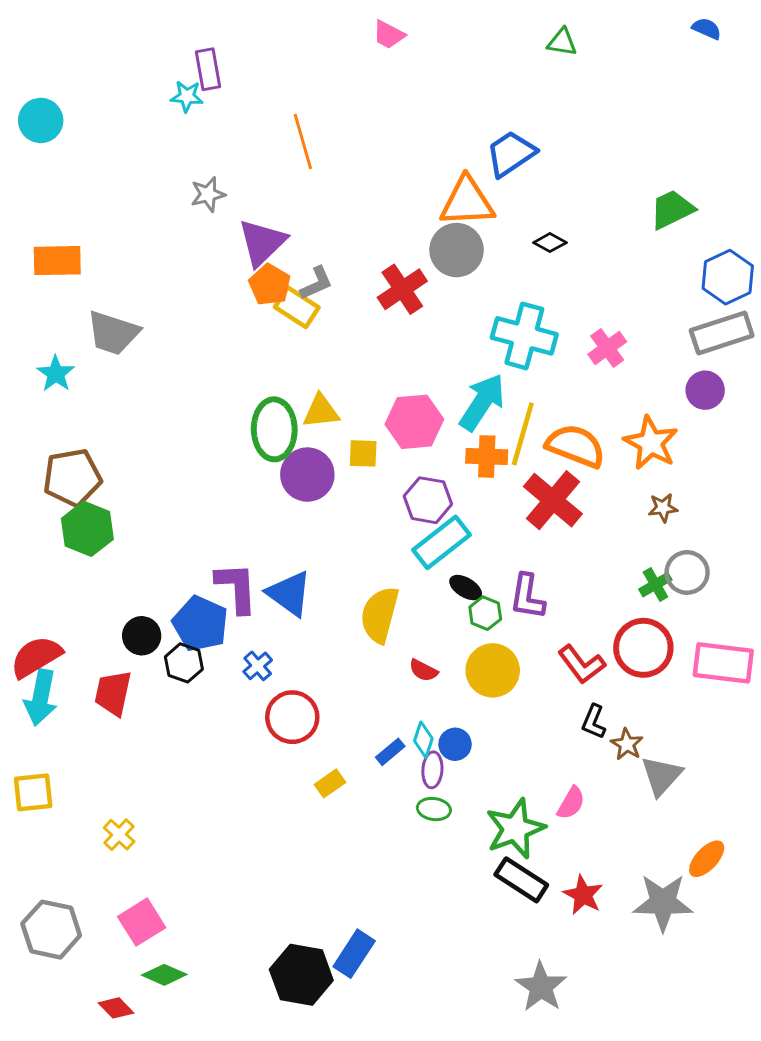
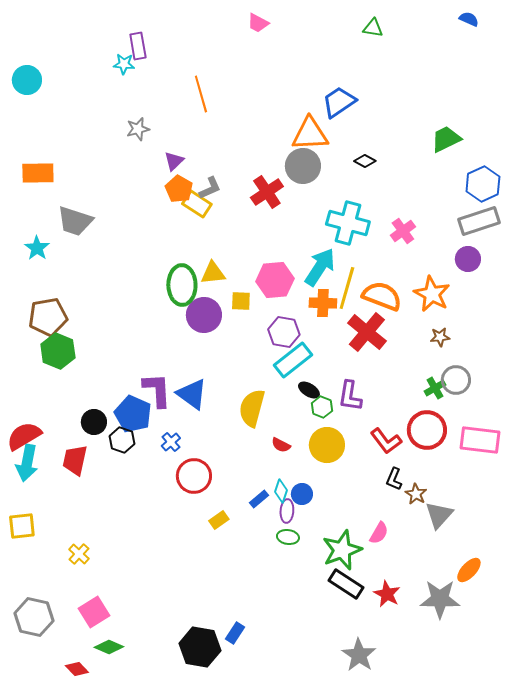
purple triangle: (262, 243) -> (174, 161), size x0.6
blue rectangle: (354, 954) -> (235, 633), size x0.7

